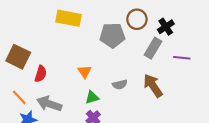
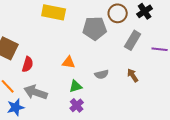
black cross: (166, 27) -> (145, 11), moved
orange triangle: (85, 72) -> (69, 62), turned -48
brown arrow: (153, 86) -> (133, 75), size x0.6

